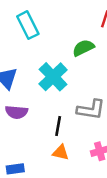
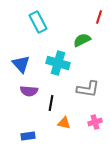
cyan cross: (53, 77) -> (58, 63), turned -30
black line: (58, 126) -> (51, 103), moved

